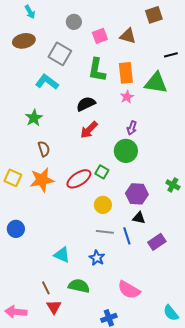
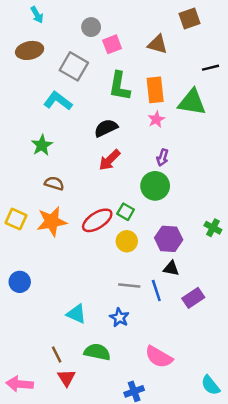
pink square: (100, 36) -> (112, 44), moved
brown semicircle: (44, 149) -> (54, 183), turned -56
yellow circle: (103, 205) -> (127, 241), moved

